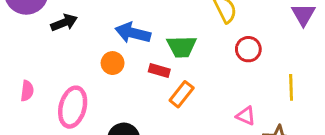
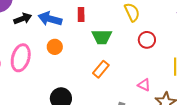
blue arrow: (133, 33) -> (50, 19), moved
red rectangle: (159, 71) -> (81, 14), moved, turned 72
pink ellipse: (73, 107) -> (21, 58), moved

